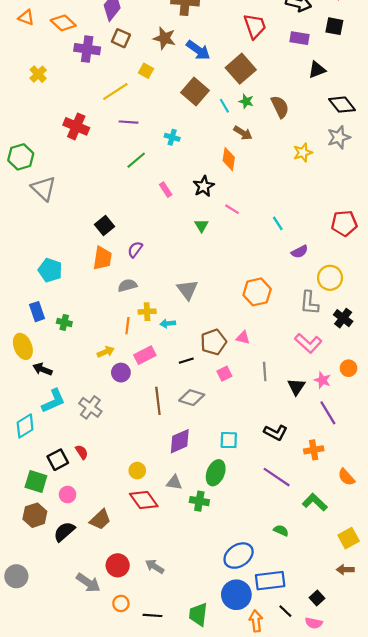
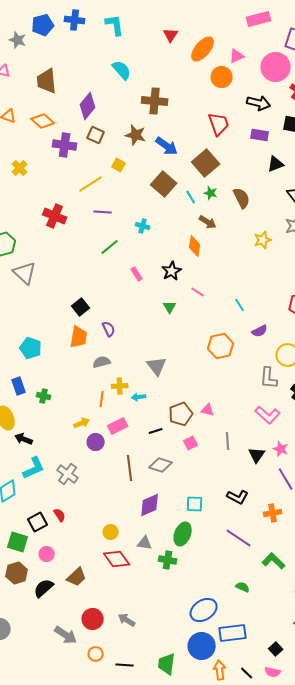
purple semicircle: (135, 249) -> (109, 329), turned 119
orange hexagon: (257, 292) -> (221, 346), moved
black line: (285, 611) -> (247, 673), moved

